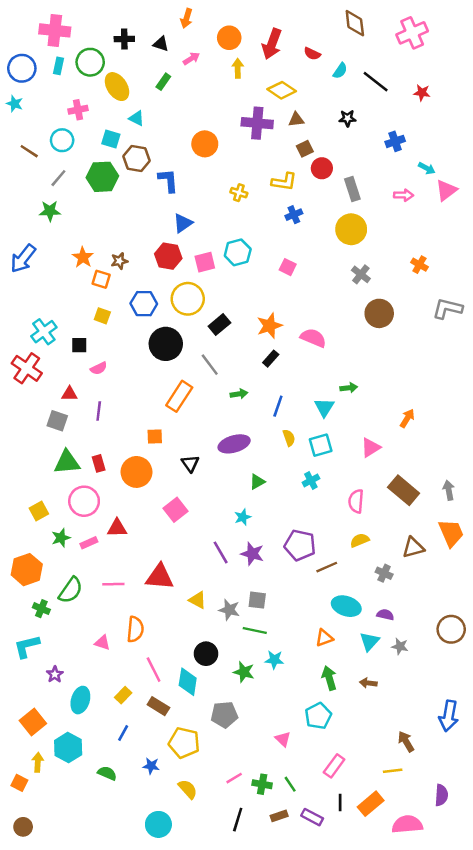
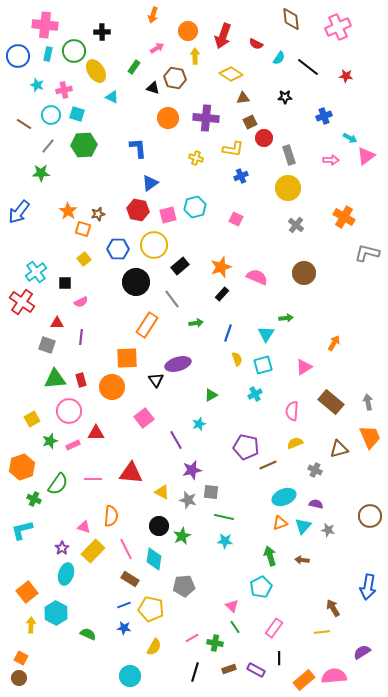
black triangle: (161, 44) -> (153, 88), moved
cyan star: (15, 104) -> (37, 85), moved
purple cross: (257, 123) -> (206, 118), moved
cyan square: (111, 139) -> (77, 114), moved
brown hexagon: (136, 159) -> (175, 78), moved
orange cross: (419, 265) -> (344, 217), size x1.5
brown circle: (379, 313) -> (304, 273), moved
yellow square: (102, 316) -> (84, 259), turned 32
orange square: (155, 437) -> (127, 358), size x1.6
purple ellipse: (234, 444) -> (178, 364), moved
purple line: (221, 552) -> (176, 440), moved
purple star: (252, 554) -> (192, 470), moved, turned -30
cyan ellipse: (346, 606) -> (284, 497), turned -40
green line: (255, 631) -> (224, 517), moved
orange triangle: (324, 638) -> (280, 523), moved
black circle: (206, 654) -> (159, 526), moved
green star: (244, 672) -> (182, 536), moved, turned 30
purple star: (55, 674) -> (62, 548), moved
yellow rectangle: (123, 695) -> (93, 551), moved, size x1.6
blue line: (123, 733) -> (124, 605), moved, turned 40
orange square: (19, 783) -> (21, 658), moved
green line: (290, 784) -> (235, 627), moved
yellow semicircle: (188, 789) -> (154, 647), turned 72
purple semicircle: (441, 795) -> (362, 652), turned -126
orange rectangle: (371, 804) -> (304, 680), moved

